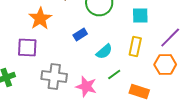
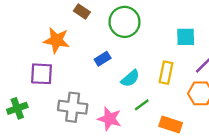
cyan square: (140, 16) -> (186, 37), moved
orange star: (40, 18) -> (56, 40), turned -30

